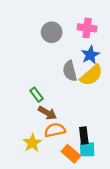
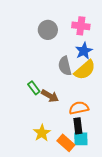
brown arrow: (47, 113) -> (50, 96), moved
orange semicircle: (55, 130) -> (79, 108), moved
yellow star: (32, 143) -> (42, 133), moved

